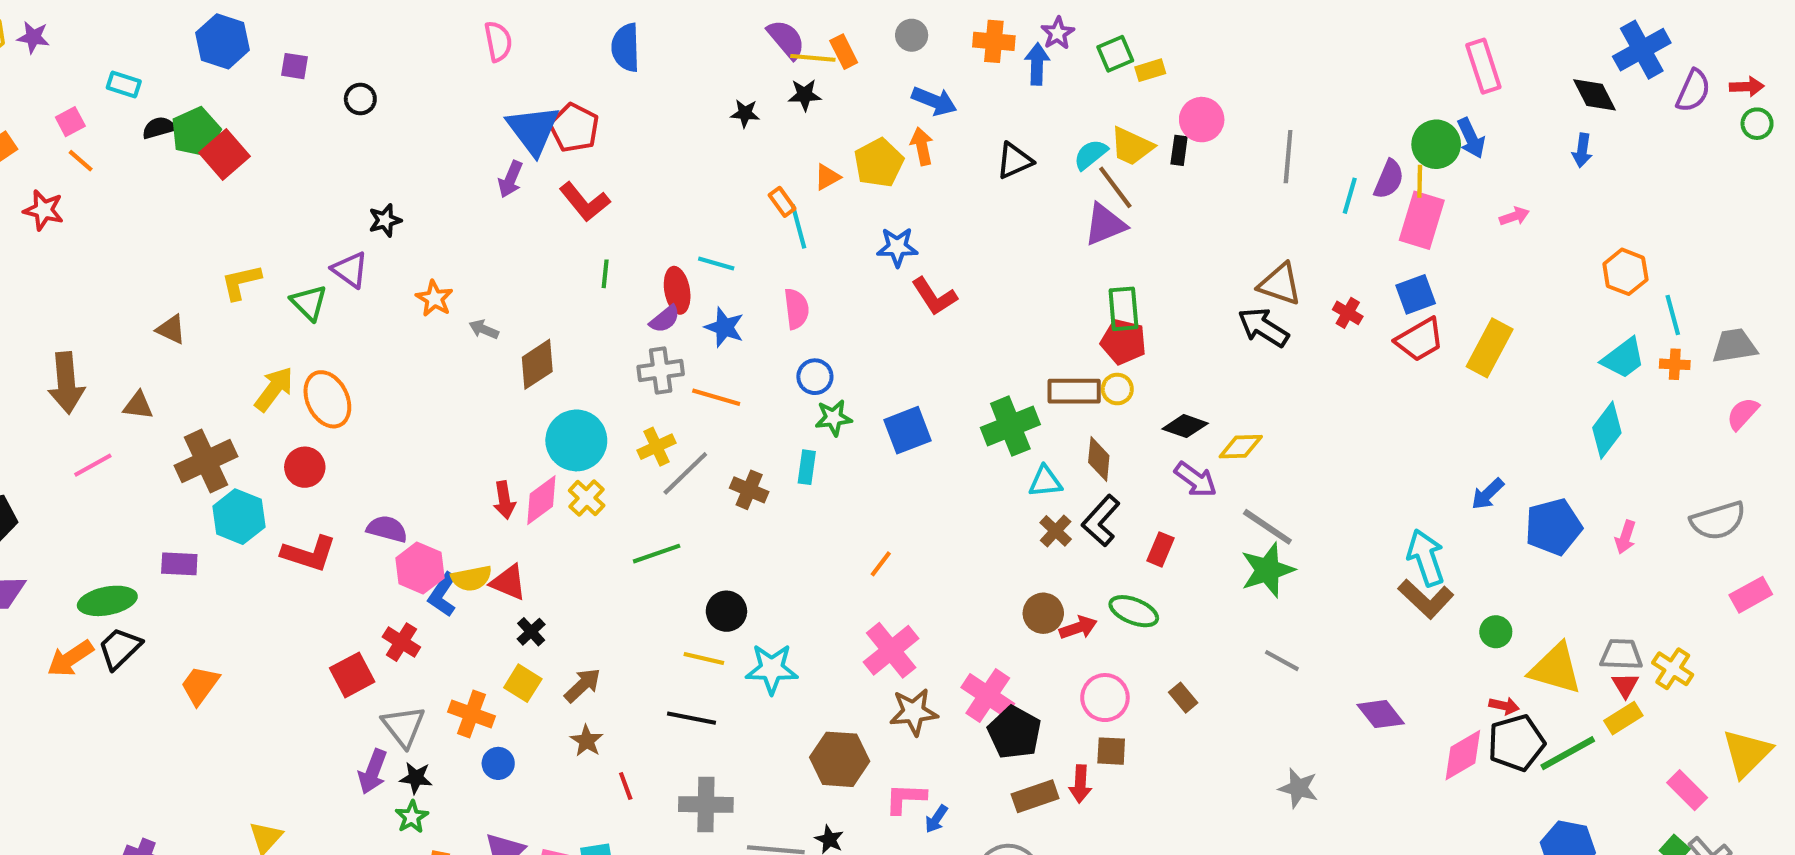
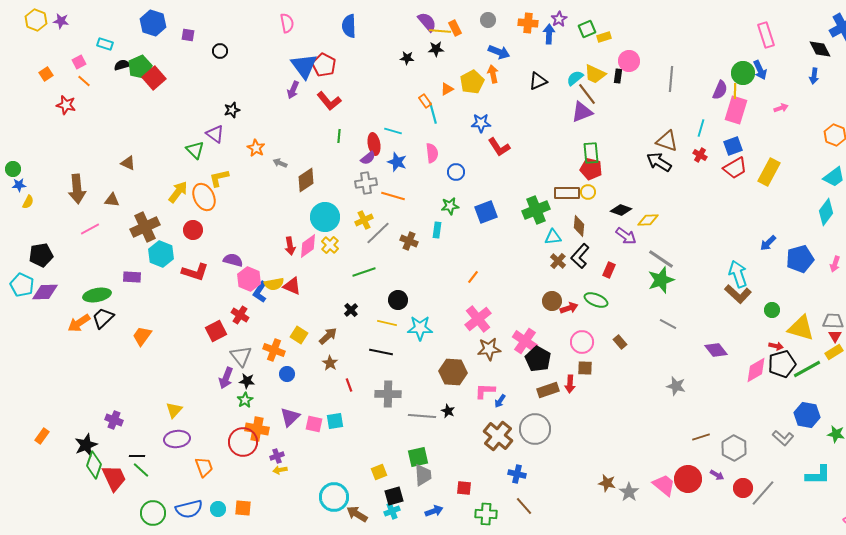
cyan line: (1350, 196) -> (701, 128), moved
yellow L-shape: (241, 282) -> (219, 178), moved
blue circle: (815, 377) -> (456, 172), moved
black cross: (531, 632) -> (351, 310), moved

